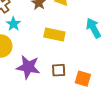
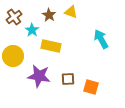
cyan star: (13, 24) -> (32, 30), moved
yellow rectangle: (54, 34) -> (51, 46), moved

